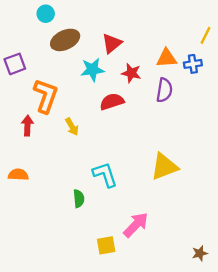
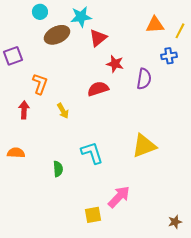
orange triangle: (167, 58) -> (155, 25), moved
cyan star: (92, 70) -> (81, 17), moved
orange L-shape: (46, 96) -> (40, 84), size x0.7
green semicircle: (79, 199) -> (58, 169), moved

